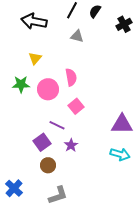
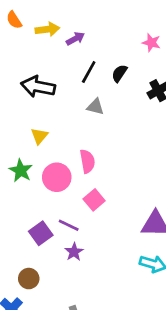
green star: (21, 84) -> (21, 171), turned 30
purple square: (42, 142) -> (41, 233), moved
purple star: (71, 145) -> (74, 252), moved
brown circle: (48, 165) -> (29, 279), moved

